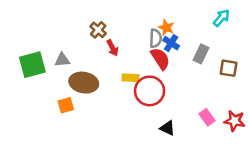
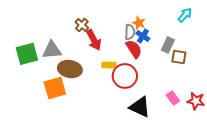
red arrow: (112, 48) -> (94, 40), size x1.5
gray triangle: (62, 60) -> (52, 50), size x1.5
brown square: (229, 68) -> (179, 57), moved
orange square: (66, 105) -> (55, 88), size x1.6
black triangle: (168, 128) -> (140, 107), size x1.6

